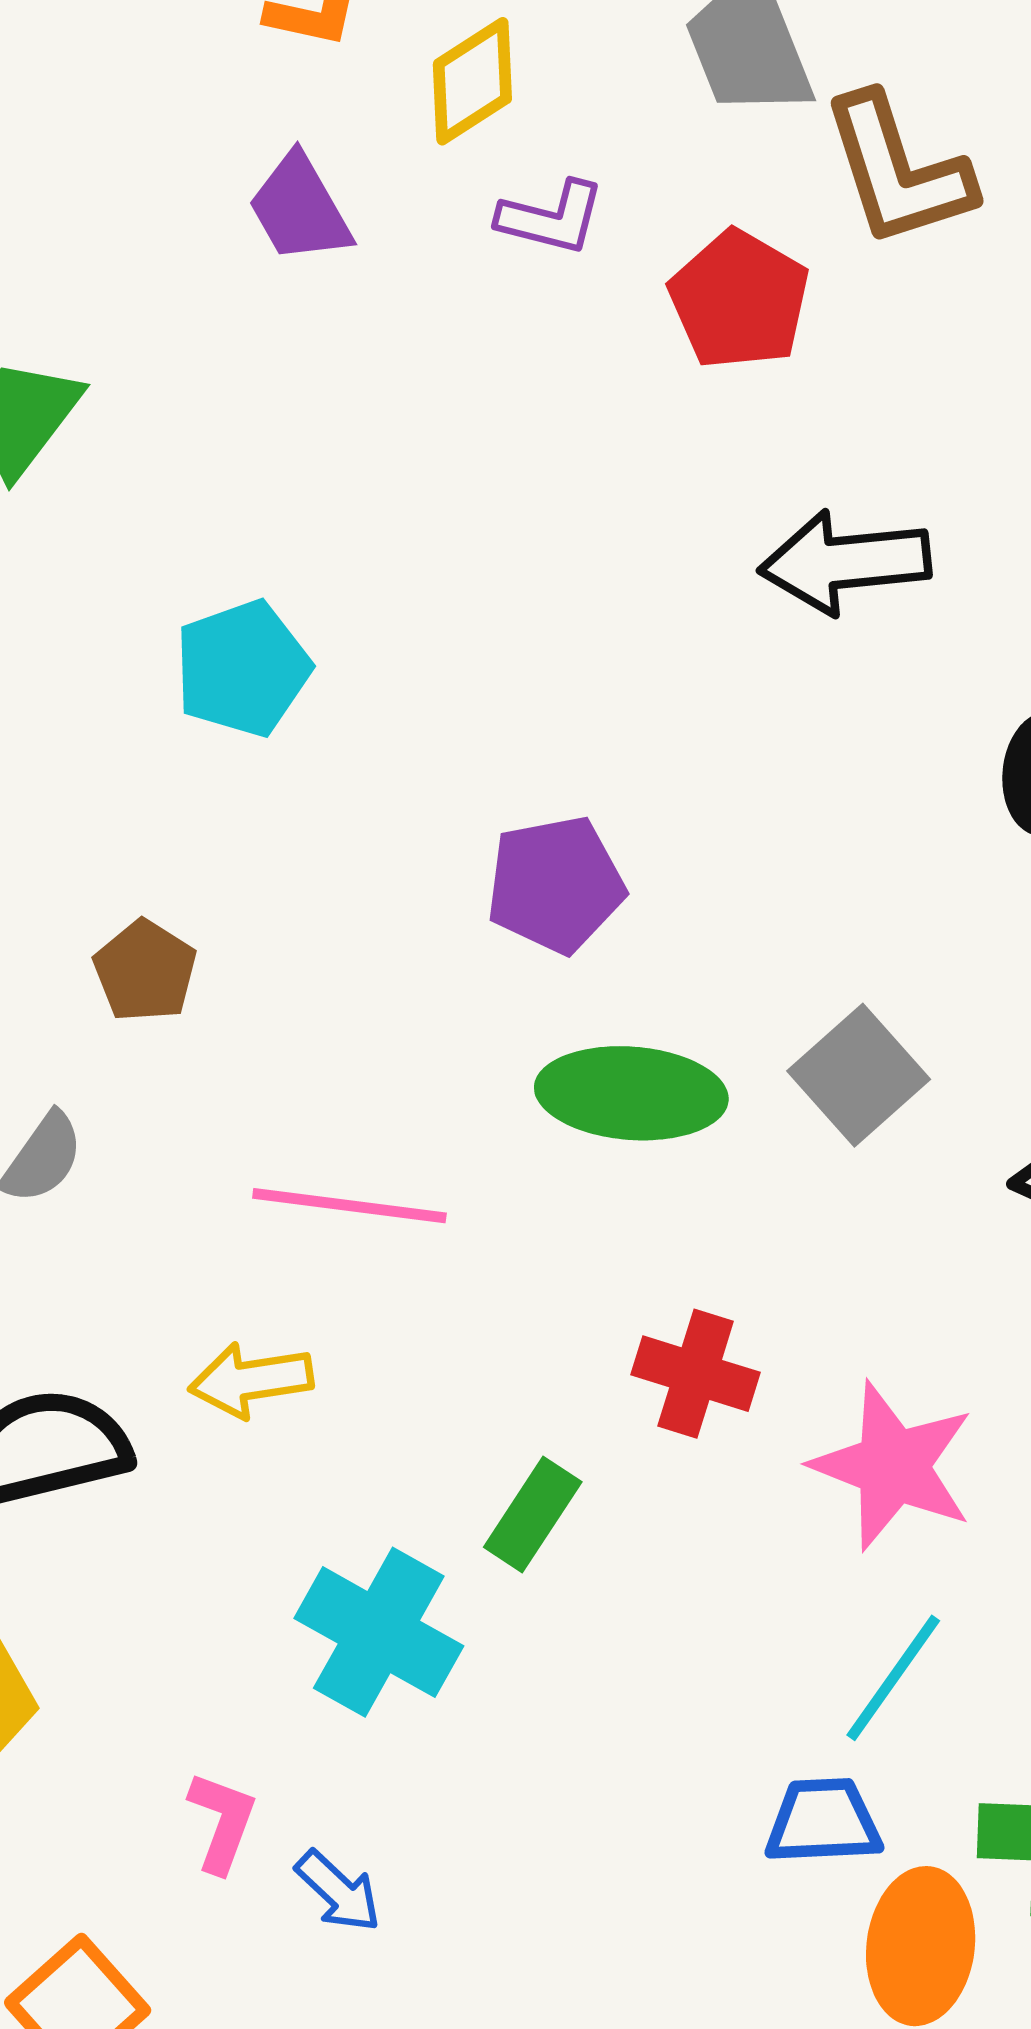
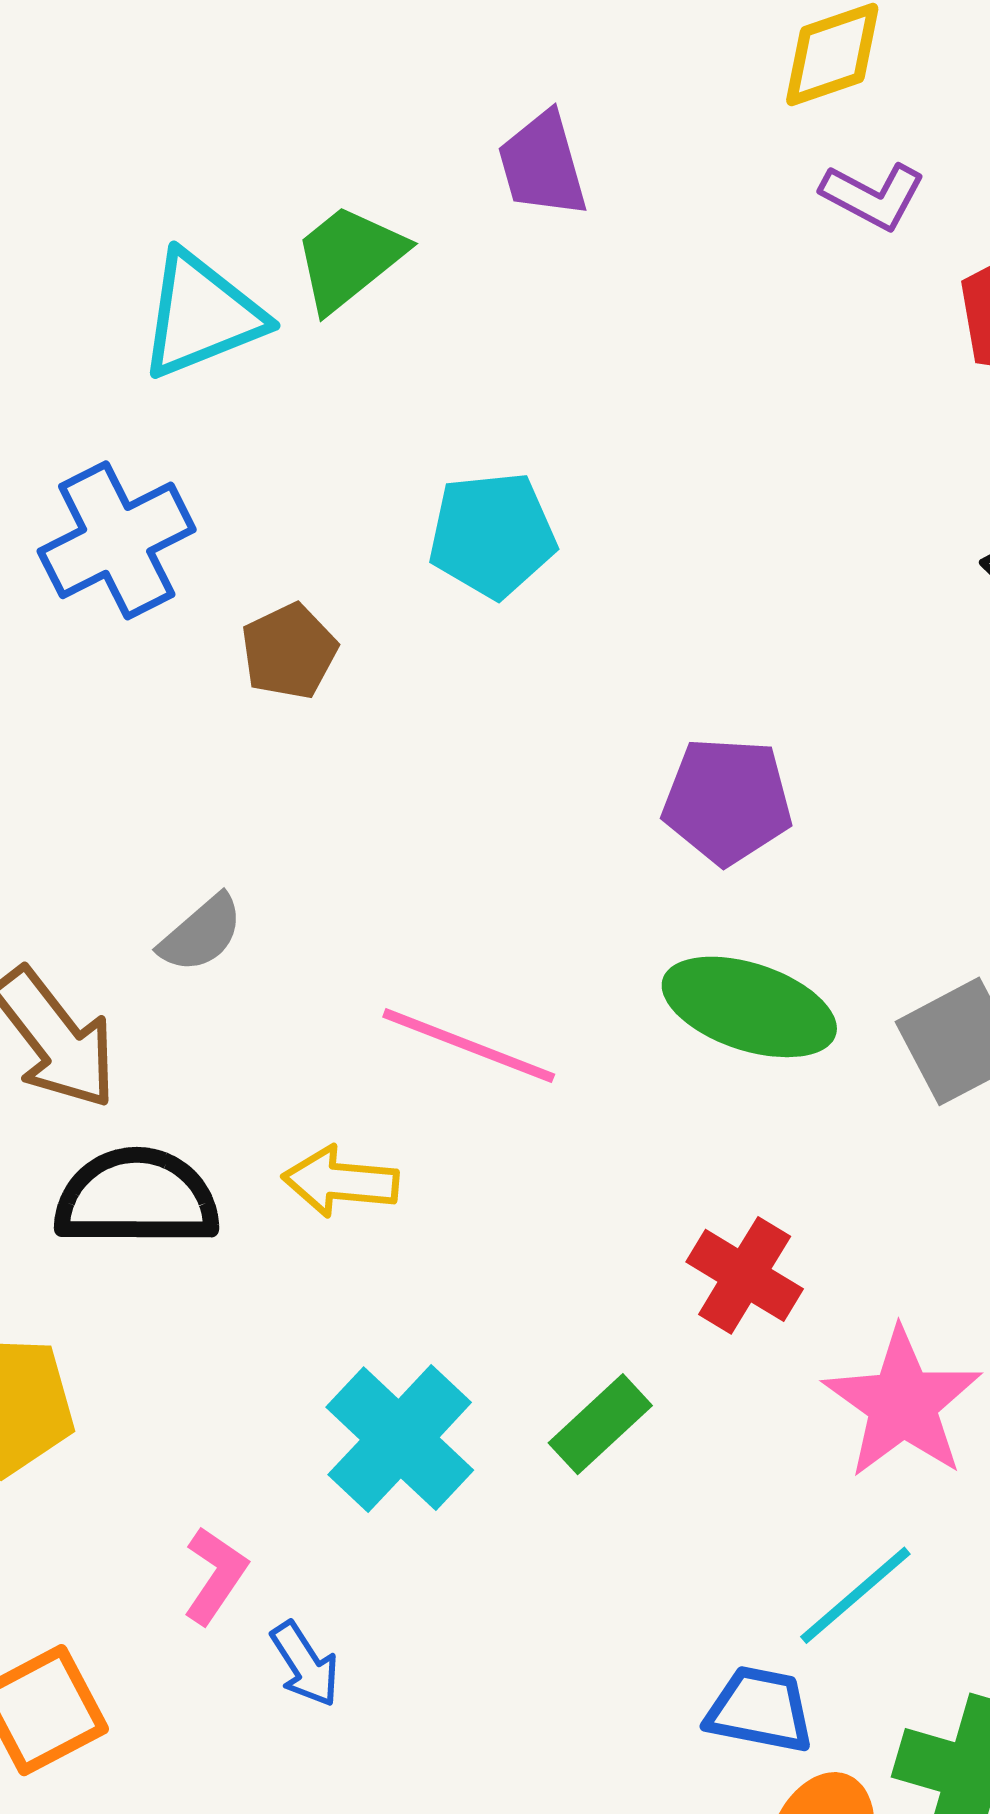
purple trapezoid: (300, 209) -> (542, 165), moved
brown pentagon: (145, 971) -> (289, 651), moved
green rectangle: (533, 1515) -> (600, 1424), moved

